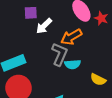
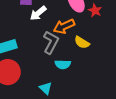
cyan semicircle: (72, 64) -> (63, 64), moved
yellow semicircle: (98, 80) -> (82, 42), moved

